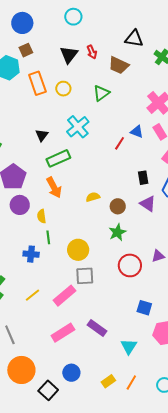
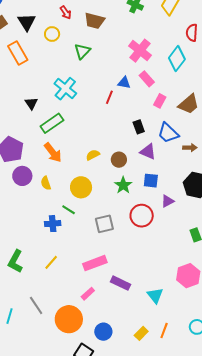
black triangle: (69, 55) -> (27, 22), moved
yellow circle: (63, 89) -> (52, 34), moved
green line: (48, 237) -> (69, 210), moved, turned -40
yellow circle: (78, 250) -> (81, 187), moved
blue cross: (31, 254) -> (53, 224), moved
gray square: (85, 276) -> (104, 224), moved
pink rectangle: (64, 296) -> (95, 263), moved, turned 30
blue square: (144, 308) -> (151, 181), moved
pink rectangle: (63, 333) -> (88, 294), size x0.6
orange circle: (21, 370) -> (69, 319), moved

